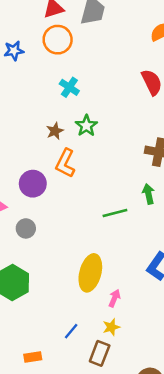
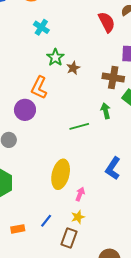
brown star: (55, 131) -> (73, 68), moved
purple circle: (33, 184) -> (25, 110), moved
orange rectangle: (33, 357) -> (18, 229), moved

